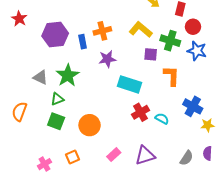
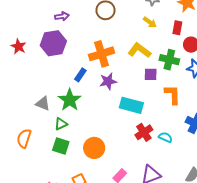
orange cross: (102, 31) -> (102, 54), size x1.4
purple hexagon: (55, 35) -> (53, 43), moved
blue rectangle: (83, 42) -> (80, 75), moved, turned 48

